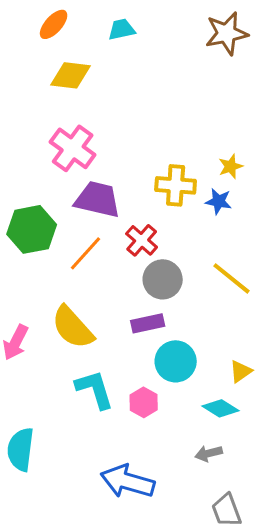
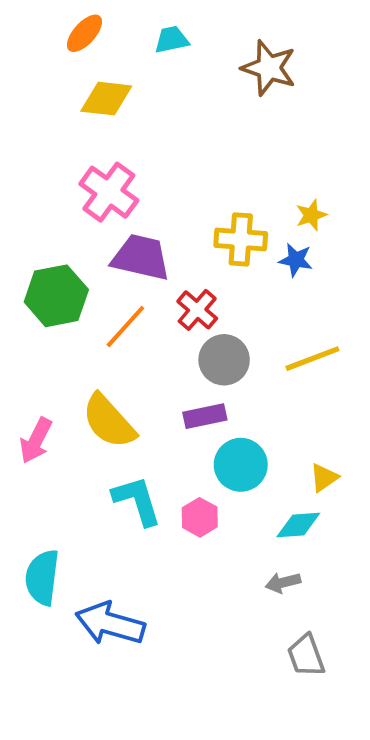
brown star: (227, 33) -> (269, 68), moved, turned 30
yellow line: (232, 278) -> (312, 359), turned -60
cyan diamond: (221, 408) -> (298, 525), turned -36
blue arrow: (128, 481) -> (110, 624), moved

